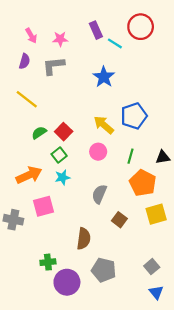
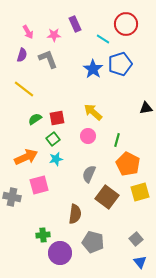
purple rectangle: (96, 30) -> (75, 24), moved
gray L-shape: (54, 66) -> (48, 59), turned 75
blue pentagon: (134, 116) -> (120, 64), moved
red square: (64, 132) -> (57, 118), turned 35
black triangle: (163, 157) -> (146, 108), moved
brown square: (119, 220) -> (107, 197), size x1.6

